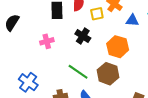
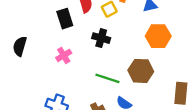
orange hexagon: (118, 47) -> (158, 36), moved

